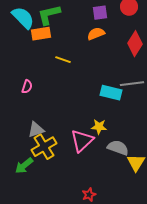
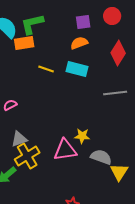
pink semicircle: (27, 87) -> (10, 105), moved, turned -136
cyan rectangle: (111, 93) -> (77, 69), moved
pink triangle: (82, 141) -> (65, 150), turned 35

